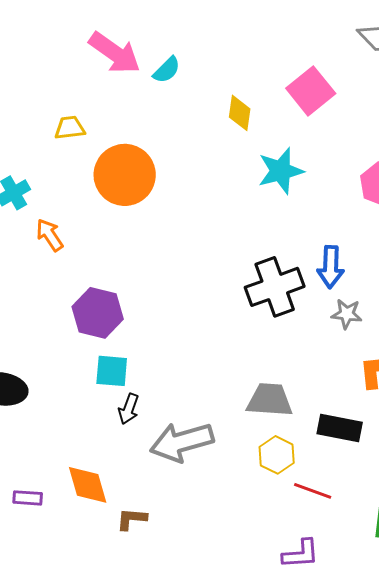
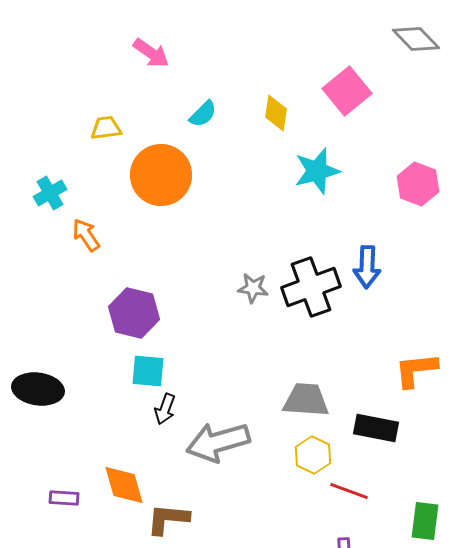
pink arrow: (115, 53) -> (151, 53), size x0.7
cyan semicircle: (167, 70) -> (203, 114), moved
gray star: (347, 314) -> (253, 288), moved
brown L-shape: (132, 519) -> (168, 519), size x1.4

